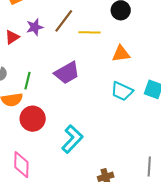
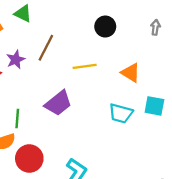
yellow line: (90, 32) -> (85, 66), moved
orange triangle: (121, 54) -> (131, 73), moved, turned 48

